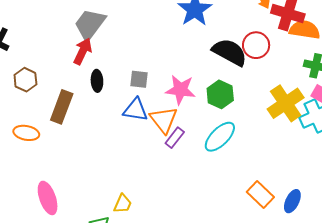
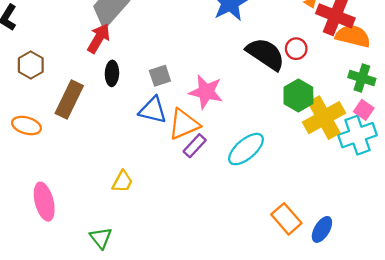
red circle: (256, 45) -> (296, 49), size x0.7
gray square: (139, 79) -> (160, 76), turned -30
green hexagon: (220, 94) -> (298, 95), moved
orange triangle: (164, 120) -> (184, 124), turned 40
yellow trapezoid: (123, 204) -> (122, 182), moved

